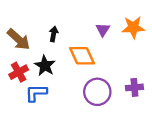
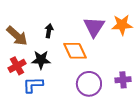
purple triangle: (103, 30) -> (94, 27), size x1.6
black star: (45, 66) -> (41, 60), turned -30

